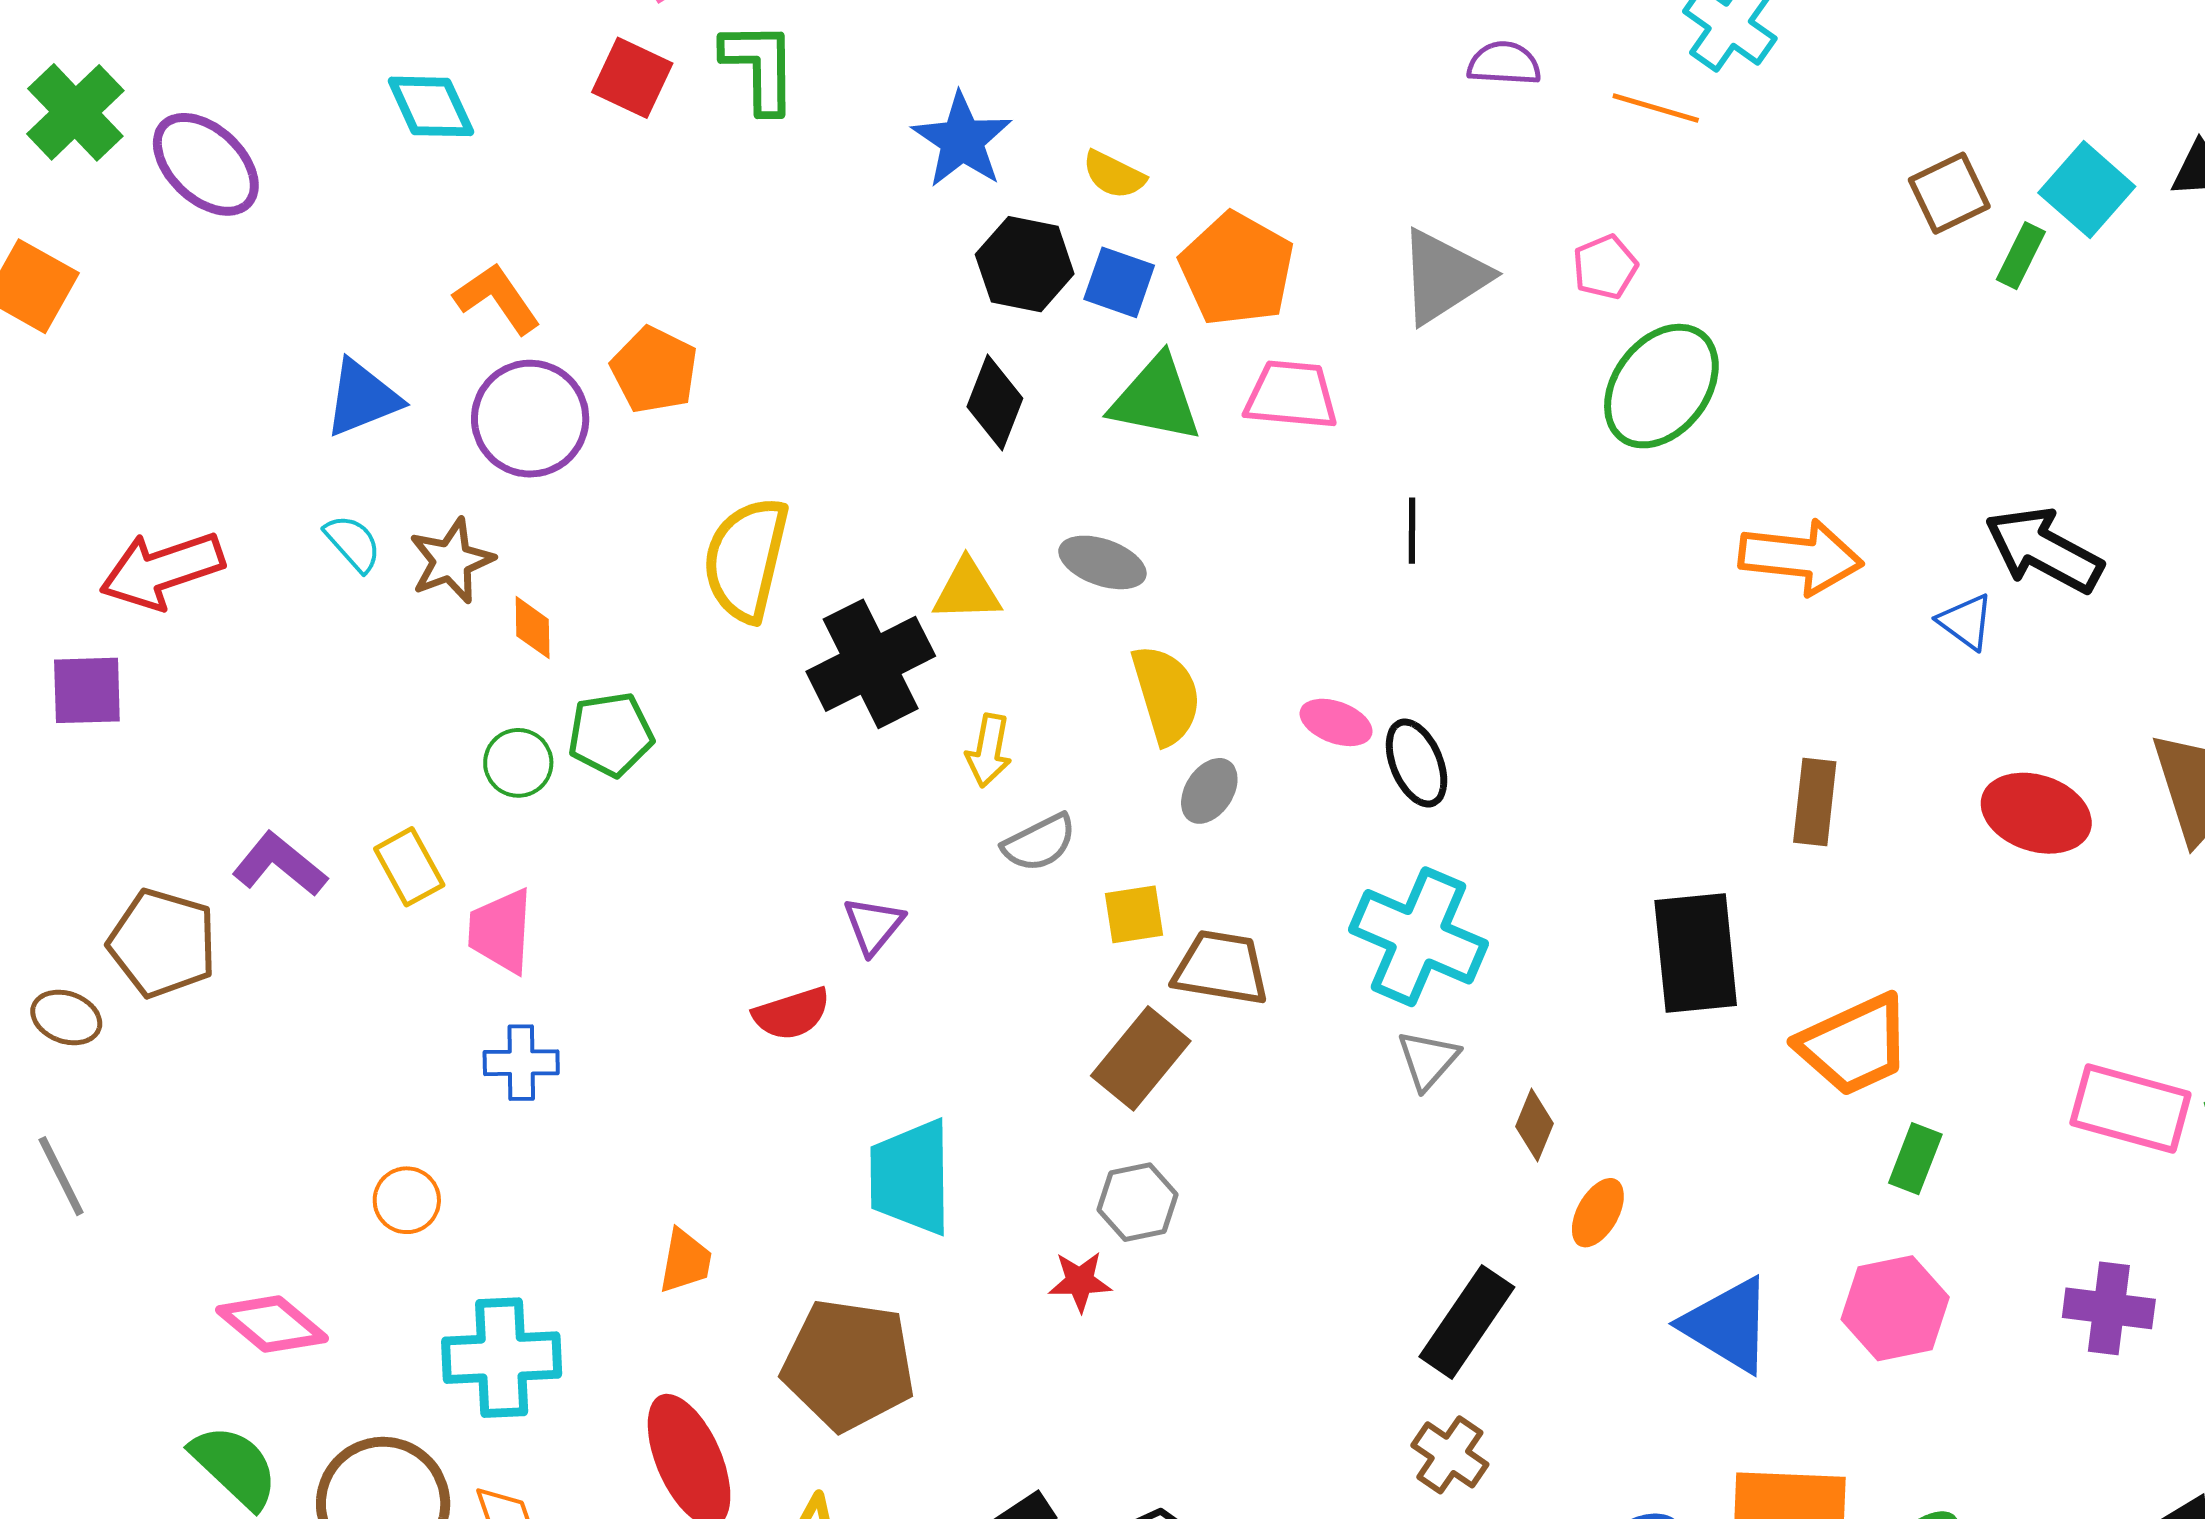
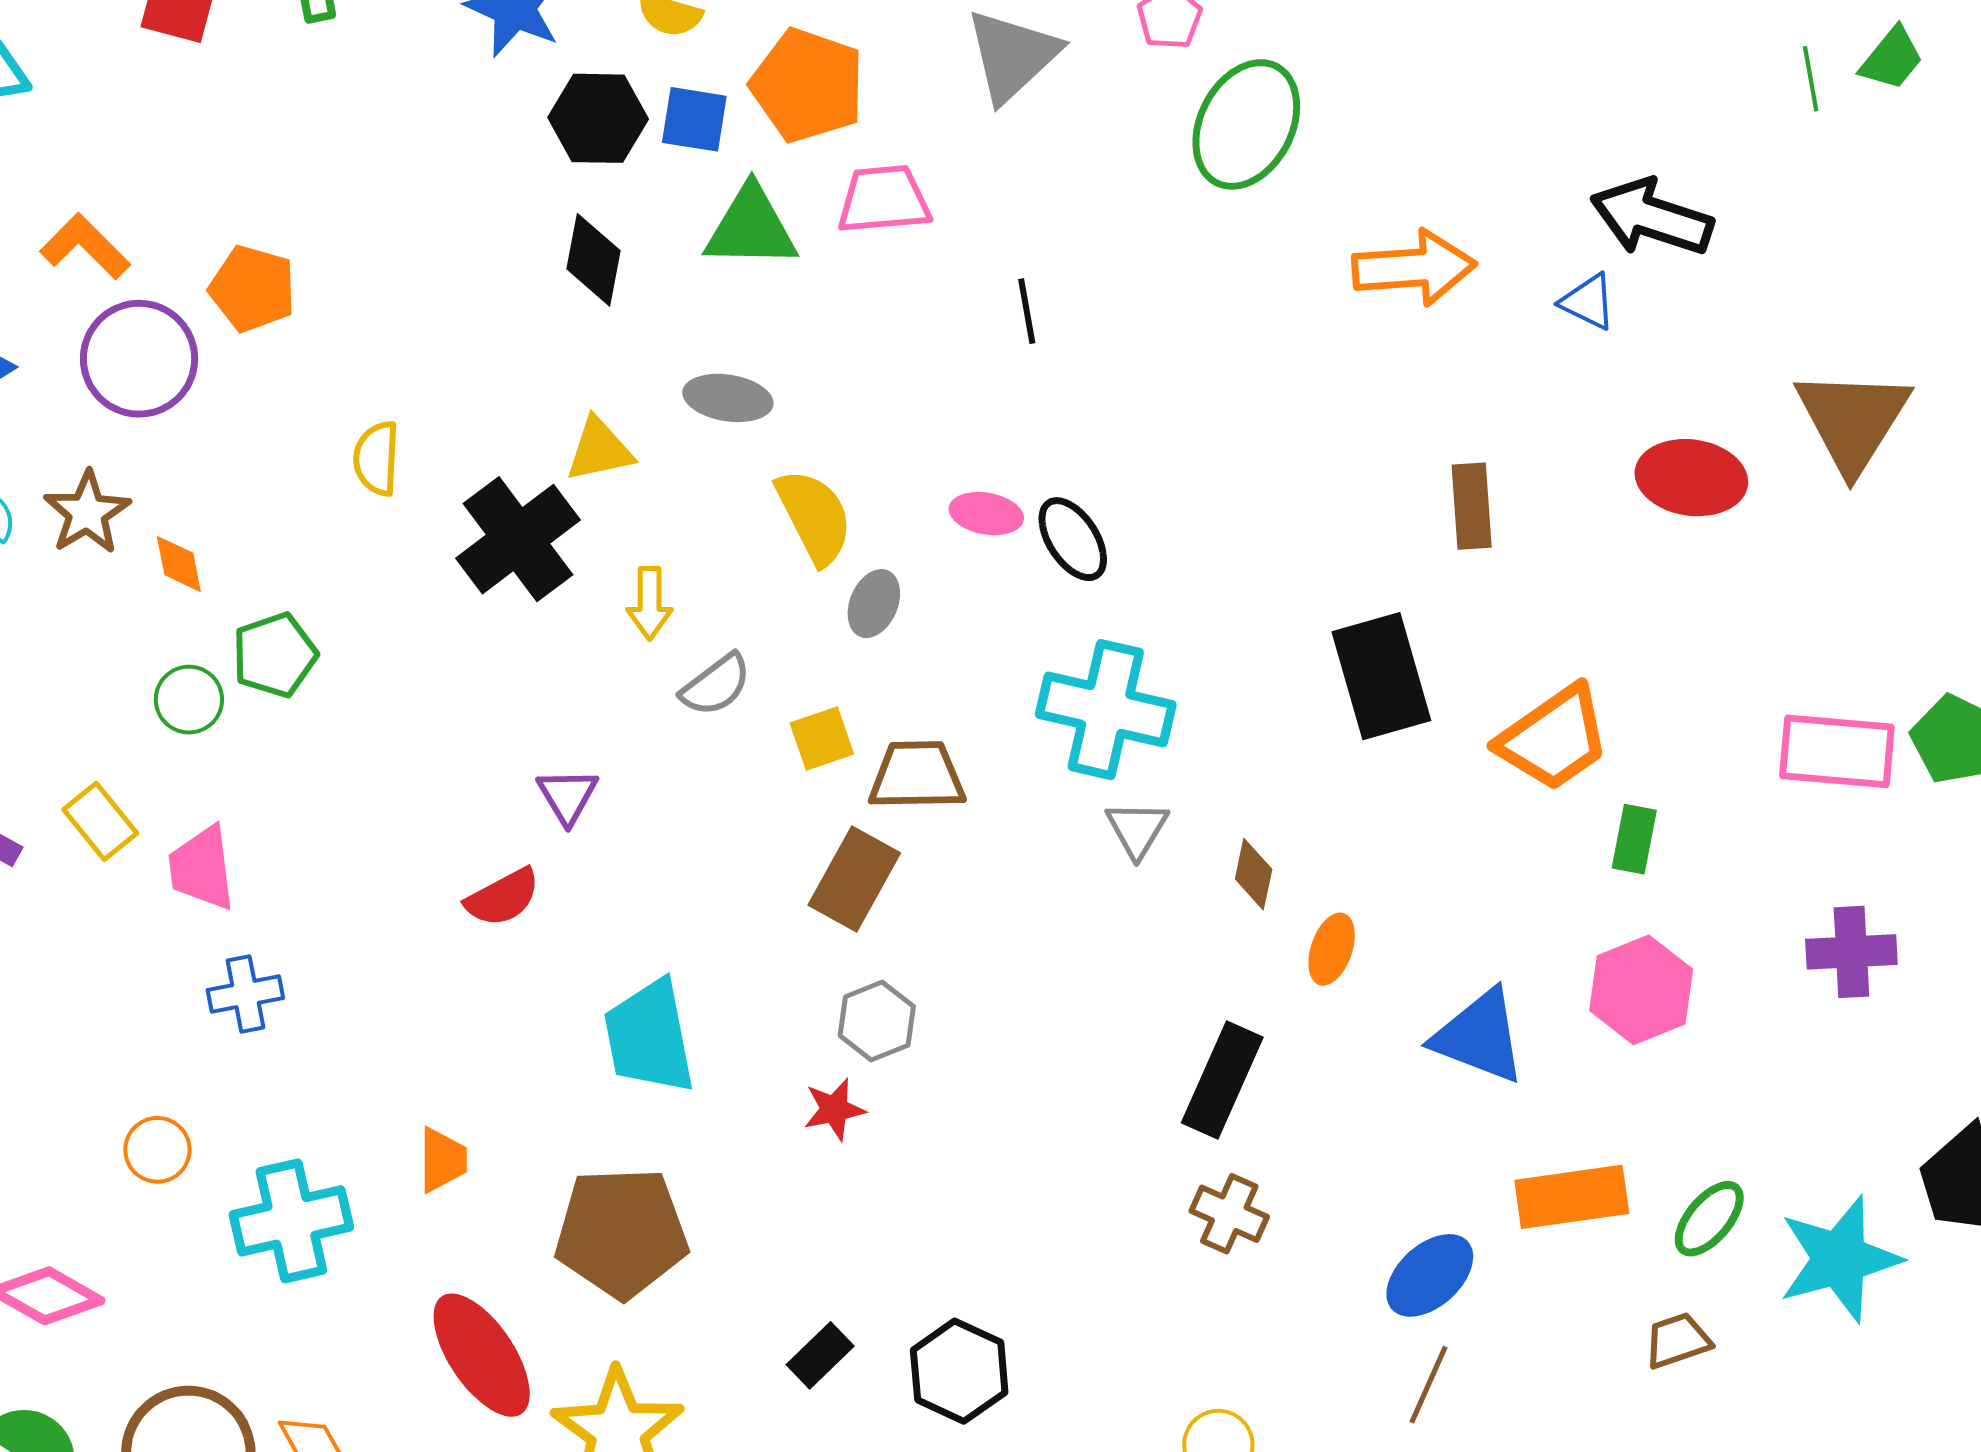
yellow semicircle: (746, 559) -> (377, 458), size x0.6
cyan cross: (502, 1358) -> (291, 1221), moved

